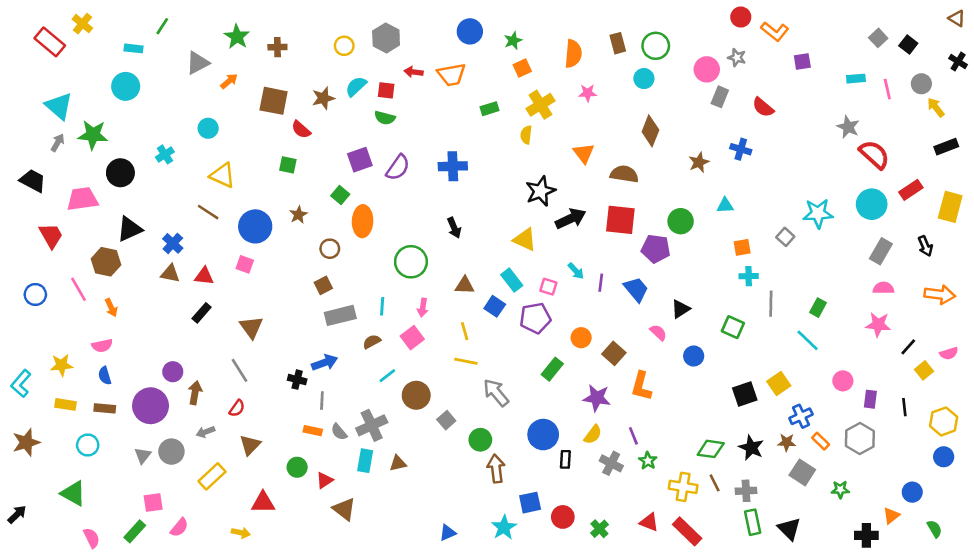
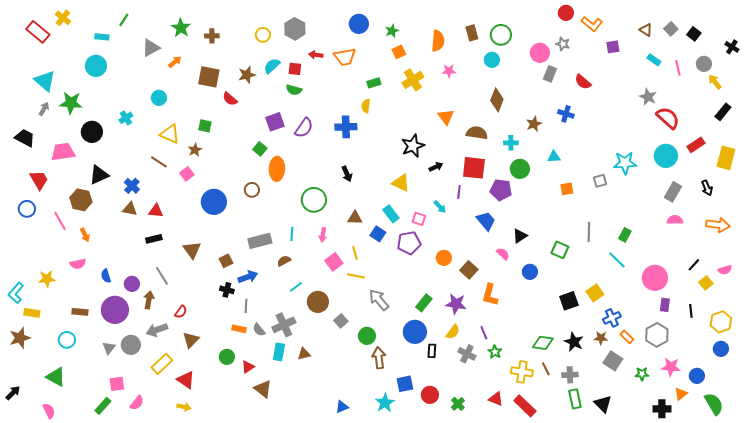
brown triangle: (957, 18) -> (646, 30), moved
cyan rectangle: (856, 79) -> (654, 60), turned 40
yellow semicircle: (526, 135) -> (366, 106), moved
black rectangle: (946, 147) -> (723, 112), turned -30
green square: (288, 165) -> (205, 126), moved
brown star: (298, 215) -> (195, 150), moved
black arrow: (571, 219) -> (436, 167), size x0.6
blue circle: (255, 226) -> (214, 202), moved
gray square: (785, 237) -> (600, 181), turned 32
pink square: (245, 264) -> (187, 174), moved, turned 32
cyan cross: (749, 276) -> (511, 143), moved
purple line: (601, 283) -> (459, 192), moved
brown square: (323, 285) -> (226, 261), moved
blue circle: (35, 294) -> (27, 209), moved
black rectangle: (202, 313) -> (154, 239), turned 35
pink star: (878, 325) -> (671, 367), moved
pink square: (412, 338) -> (334, 262), moved
green rectangle: (552, 369) -> (424, 303), moved
gray line: (240, 370) -> (162, 276), moved
blue semicircle: (105, 376) -> (106, 276), moved
pink circle: (843, 381) -> (655, 278), moved, size x1.6
yellow rectangle: (65, 404) -> (32, 313), moved
gray arrow: (205, 432) -> (157, 330), size x1.5
red triangle: (263, 503) -> (186, 380), moved, turned 36
green semicircle: (934, 529) -> (714, 404), size x1.6
pink semicircle: (92, 538) -> (49, 411), moved

